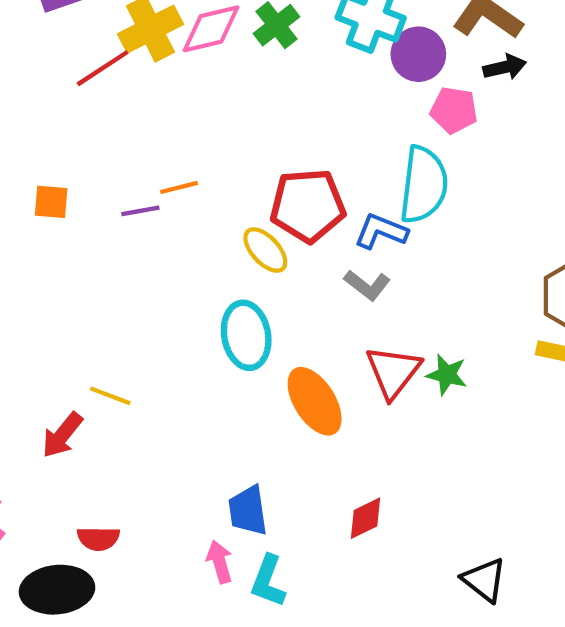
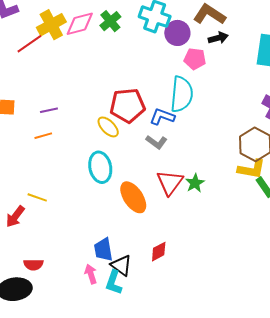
orange line: (179, 187) -> (43, 136), moved
green star: (447, 375) -> (195, 183), turned 30
black triangle: (484, 580) -> (121, 265), moved

